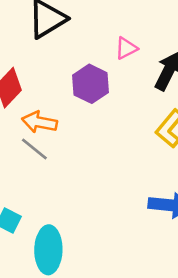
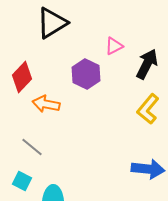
gray line: (34, 149) -> (32, 147), moved

